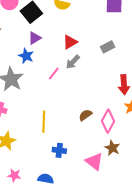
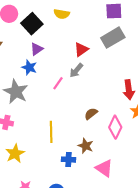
red triangle: (70, 42) -> (81, 49), moved
gray rectangle: (108, 47) -> (113, 38), moved, size x1.6
brown semicircle: (85, 115) -> (91, 114), moved
brown star: (112, 148) -> (86, 146), moved

